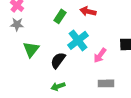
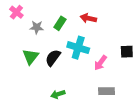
gray star: (17, 24) -> (37, 27), moved
cyan cross: (78, 40) -> (78, 48), turned -35
black semicircle: (58, 60) -> (53, 58), moved

